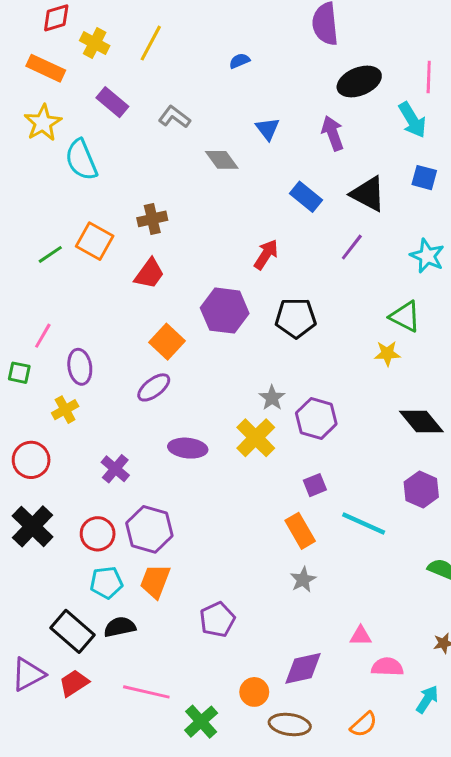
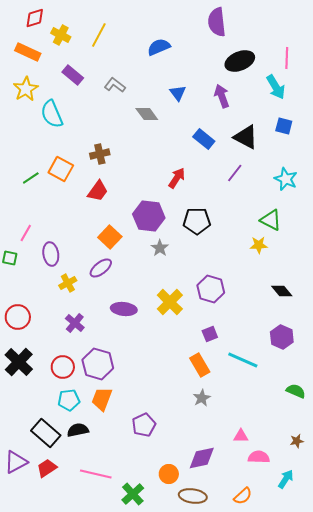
blue semicircle: (239, 61) -> (159, 47), size x1.6
gray star: (272, 398) -> (160, 248), moved
yellow cross: (65, 410) -> (68, 283), moved
black diamond: (421, 421) -> (282, 291), size x0.7

